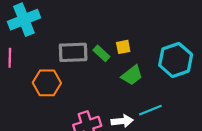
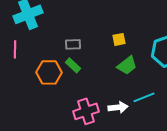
gray rectangle: (73, 52) -> (73, 44), size x0.6
green rectangle: (101, 53) -> (73, 65), moved

